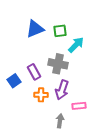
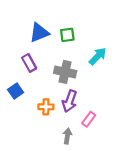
cyan arrow: (76, 45) -> (98, 56), moved
purple rectangle: (34, 72) -> (29, 63), moved
pink rectangle: (79, 106) -> (89, 119), turned -48

